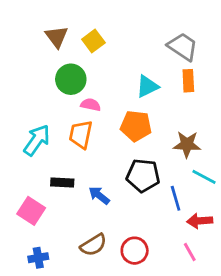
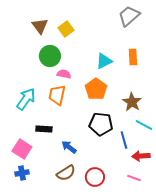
gray trapezoid: (183, 47) -> (129, 16), moved, turned -75
orange pentagon: (136, 126) -> (96, 89), turned 30
brown star: (187, 144) -> (132, 102), turned 30
blue arrow: (99, 195) -> (69, 147), moved
pink line: (190, 252) -> (134, 178), turned -40
blue cross: (38, 258) -> (22, 173), moved

